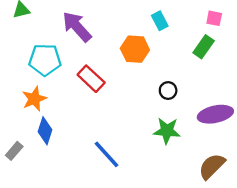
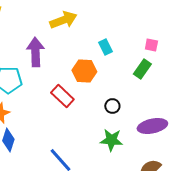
purple arrow: (77, 27) -> (35, 52), turned 40
red rectangle: (91, 79) -> (62, 96), moved

